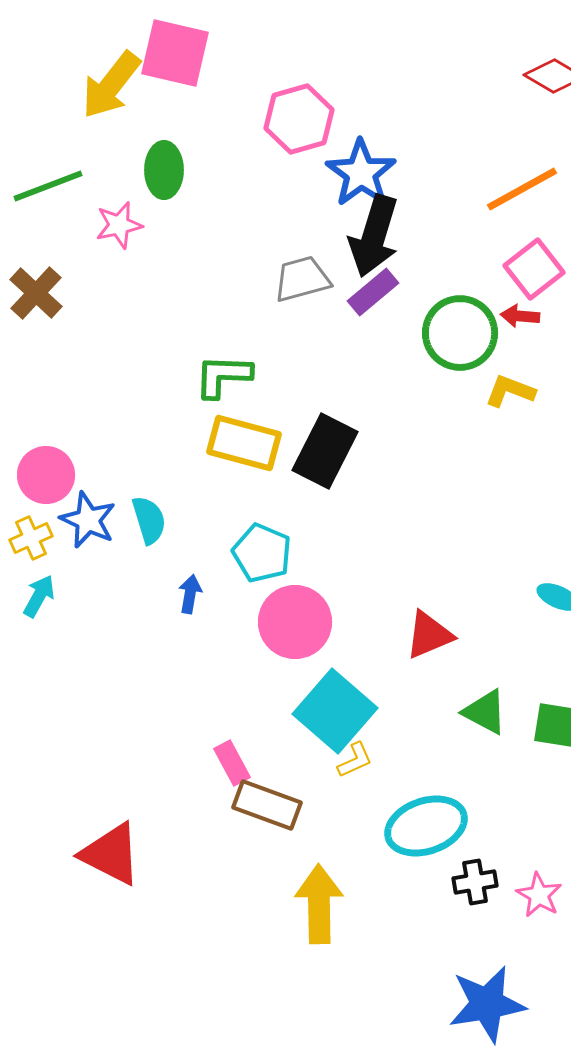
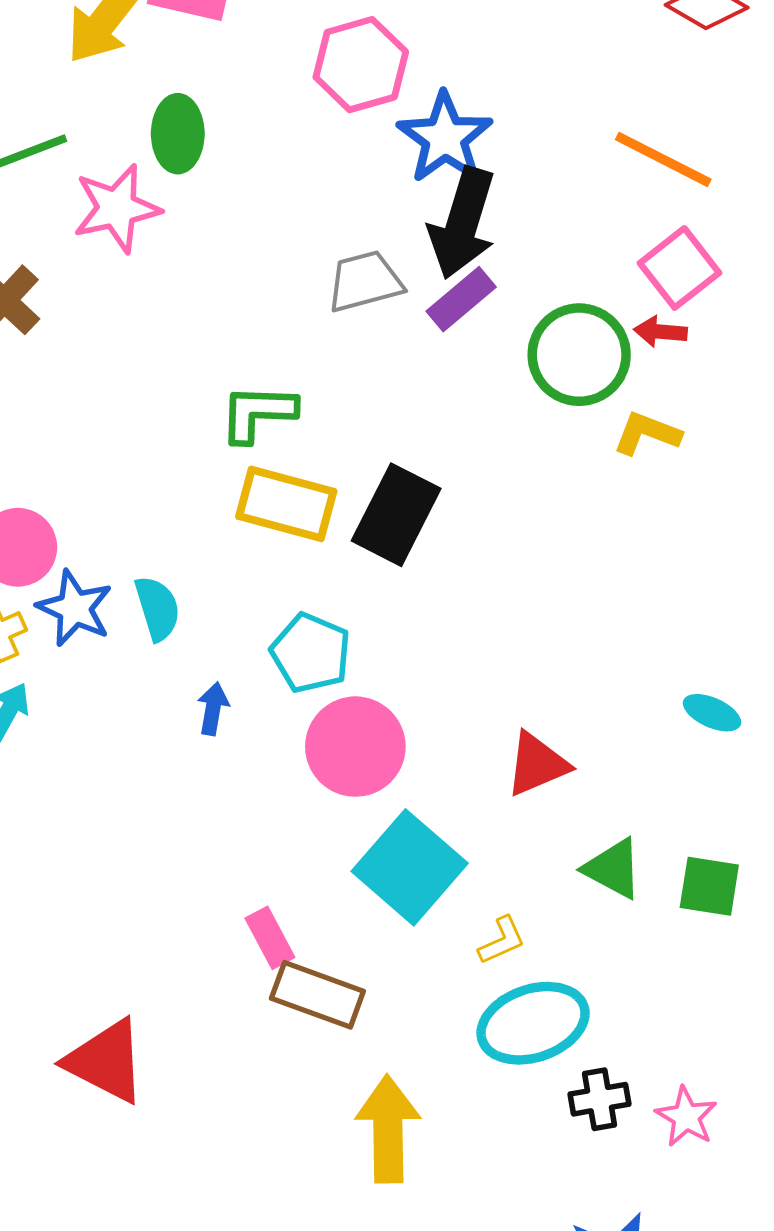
orange line: (522, 189) -> (663, 159), turned 56
pink star: (119, 225) -> (117, 208), size x1.4
yellow L-shape: (355, 760) -> (502, 941), moved

